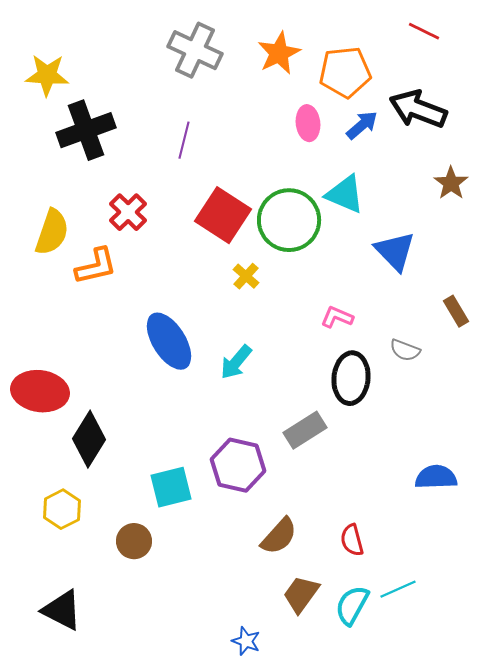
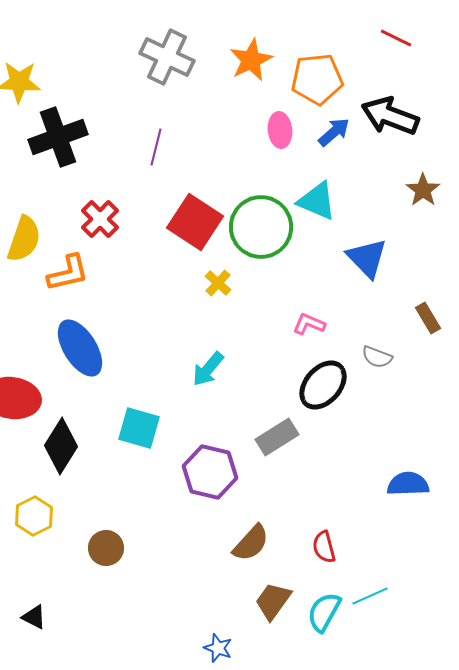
blue ellipse: (169, 341) -> (80, 348), moved
black ellipse: (351, 378) -> (323, 385), turned 36
cyan square: (171, 487) -> (139, 428), moved, turned 30
black triangle: (62, 610) -> (34, 617), size x0.6

